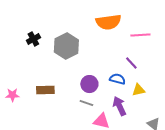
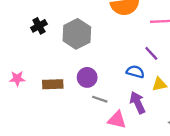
purple circle: (89, 84) -> (87, 77), moved
pink star: (12, 95) -> (17, 79), moved

